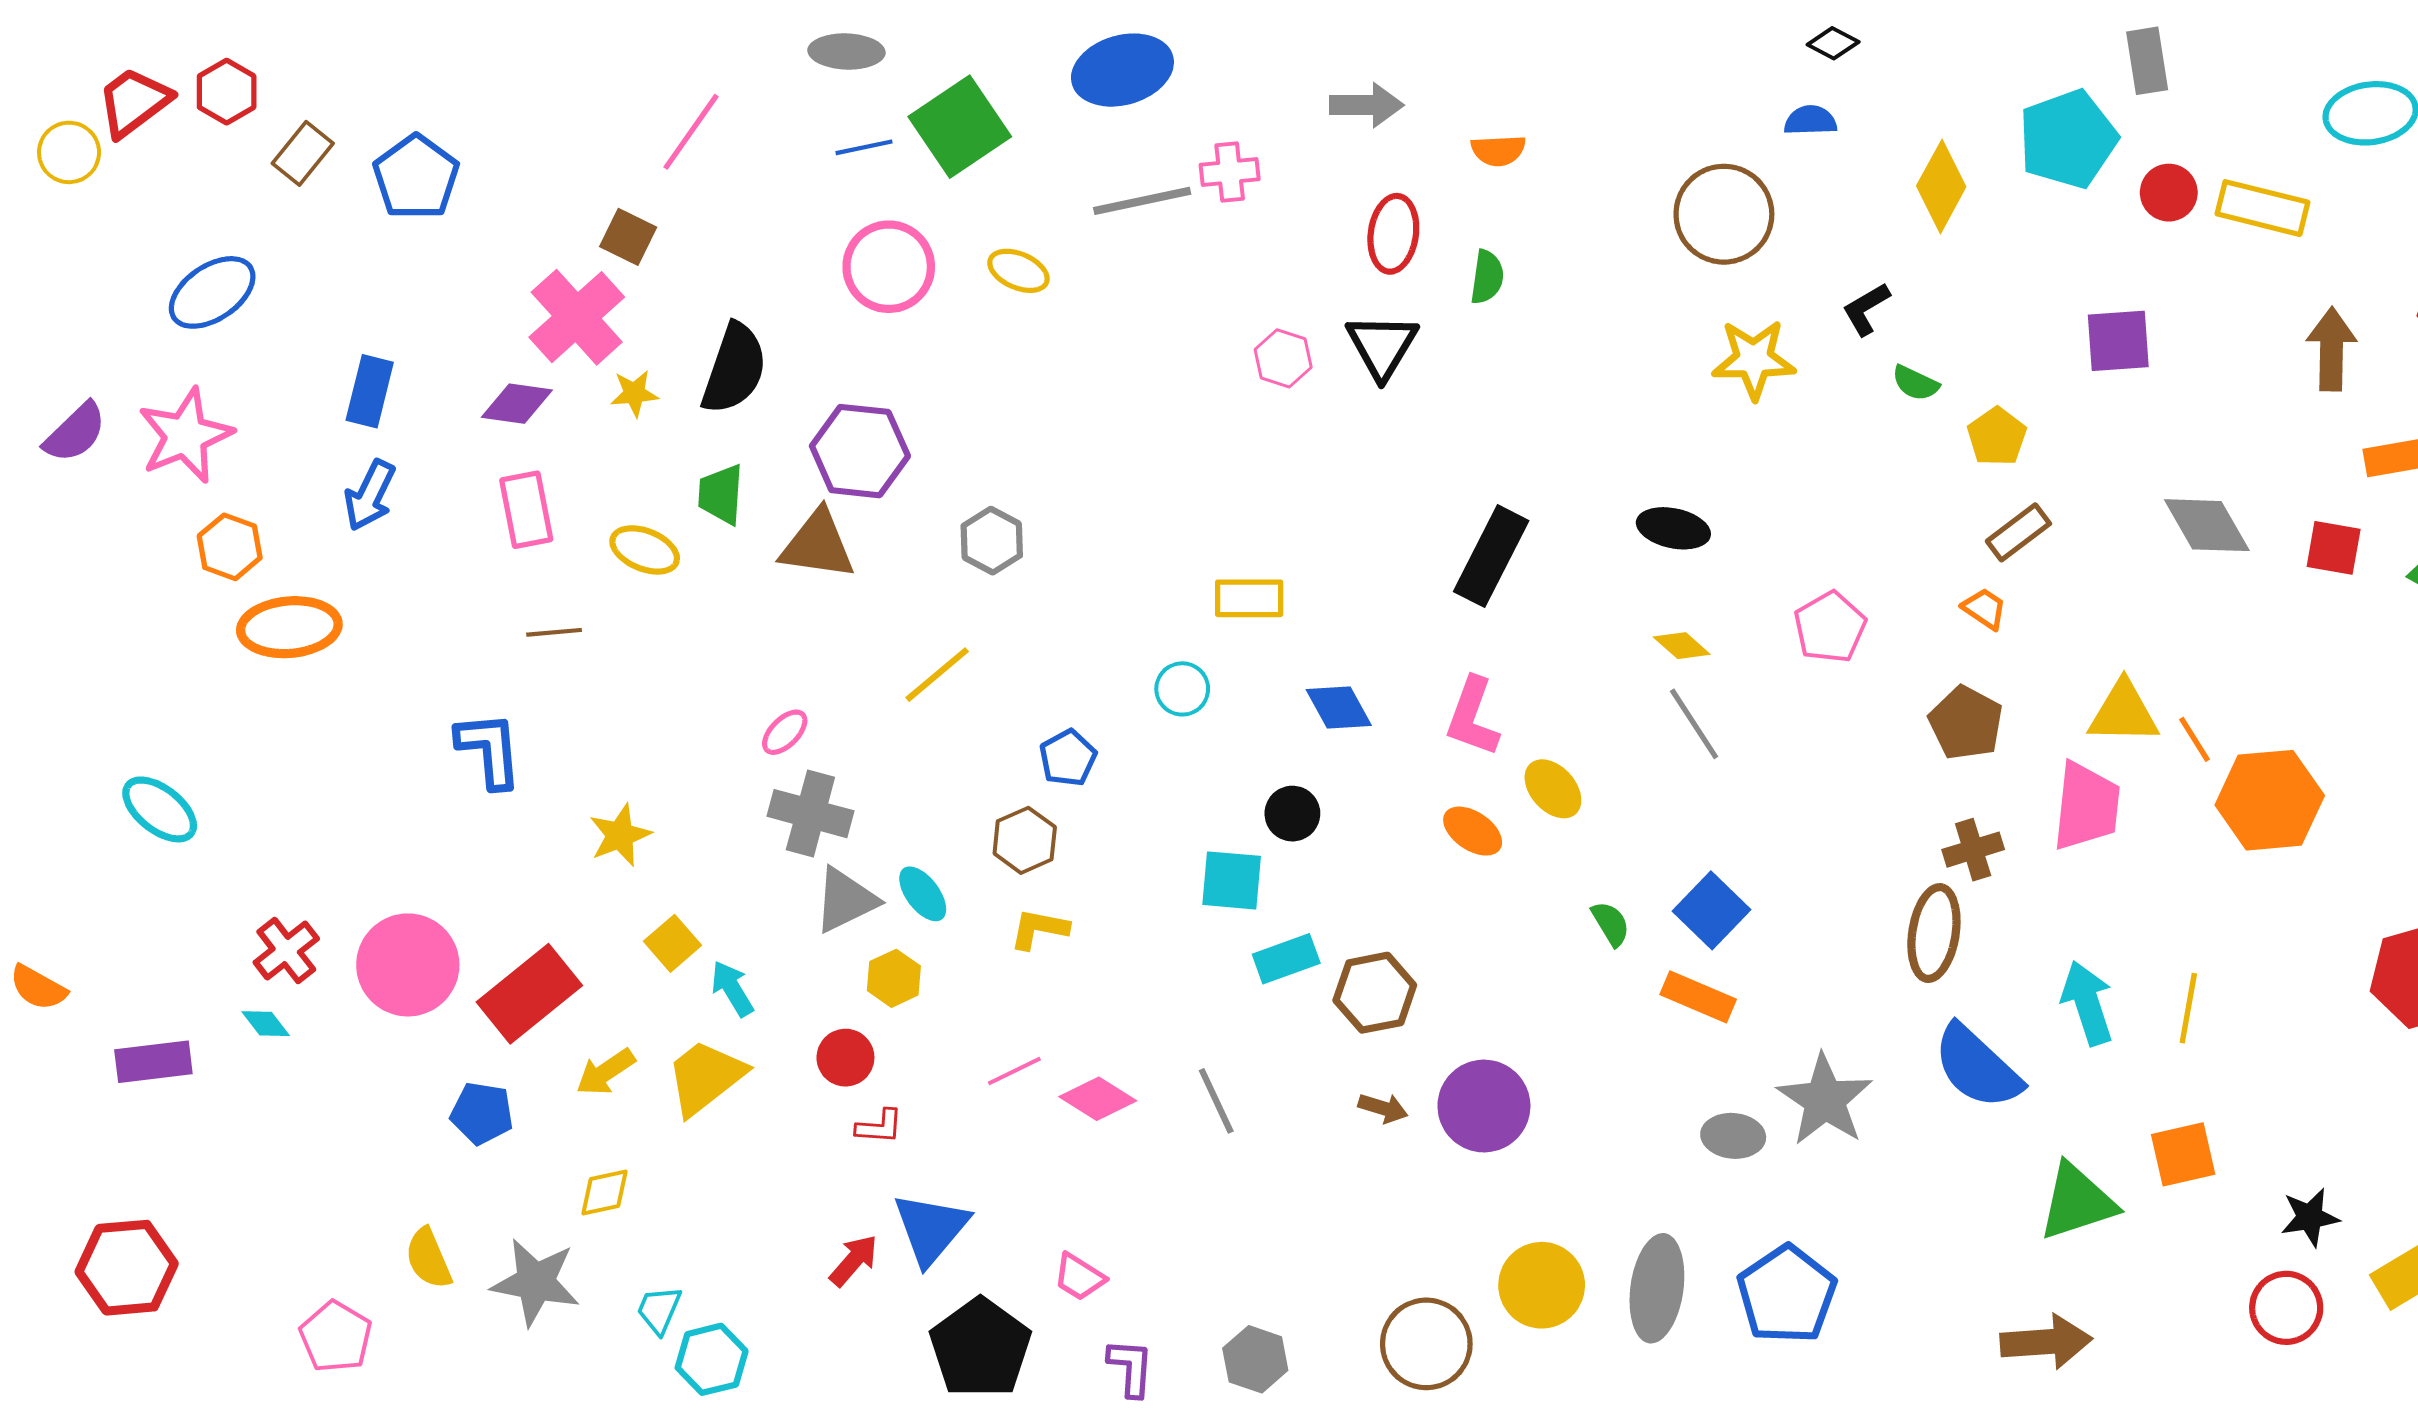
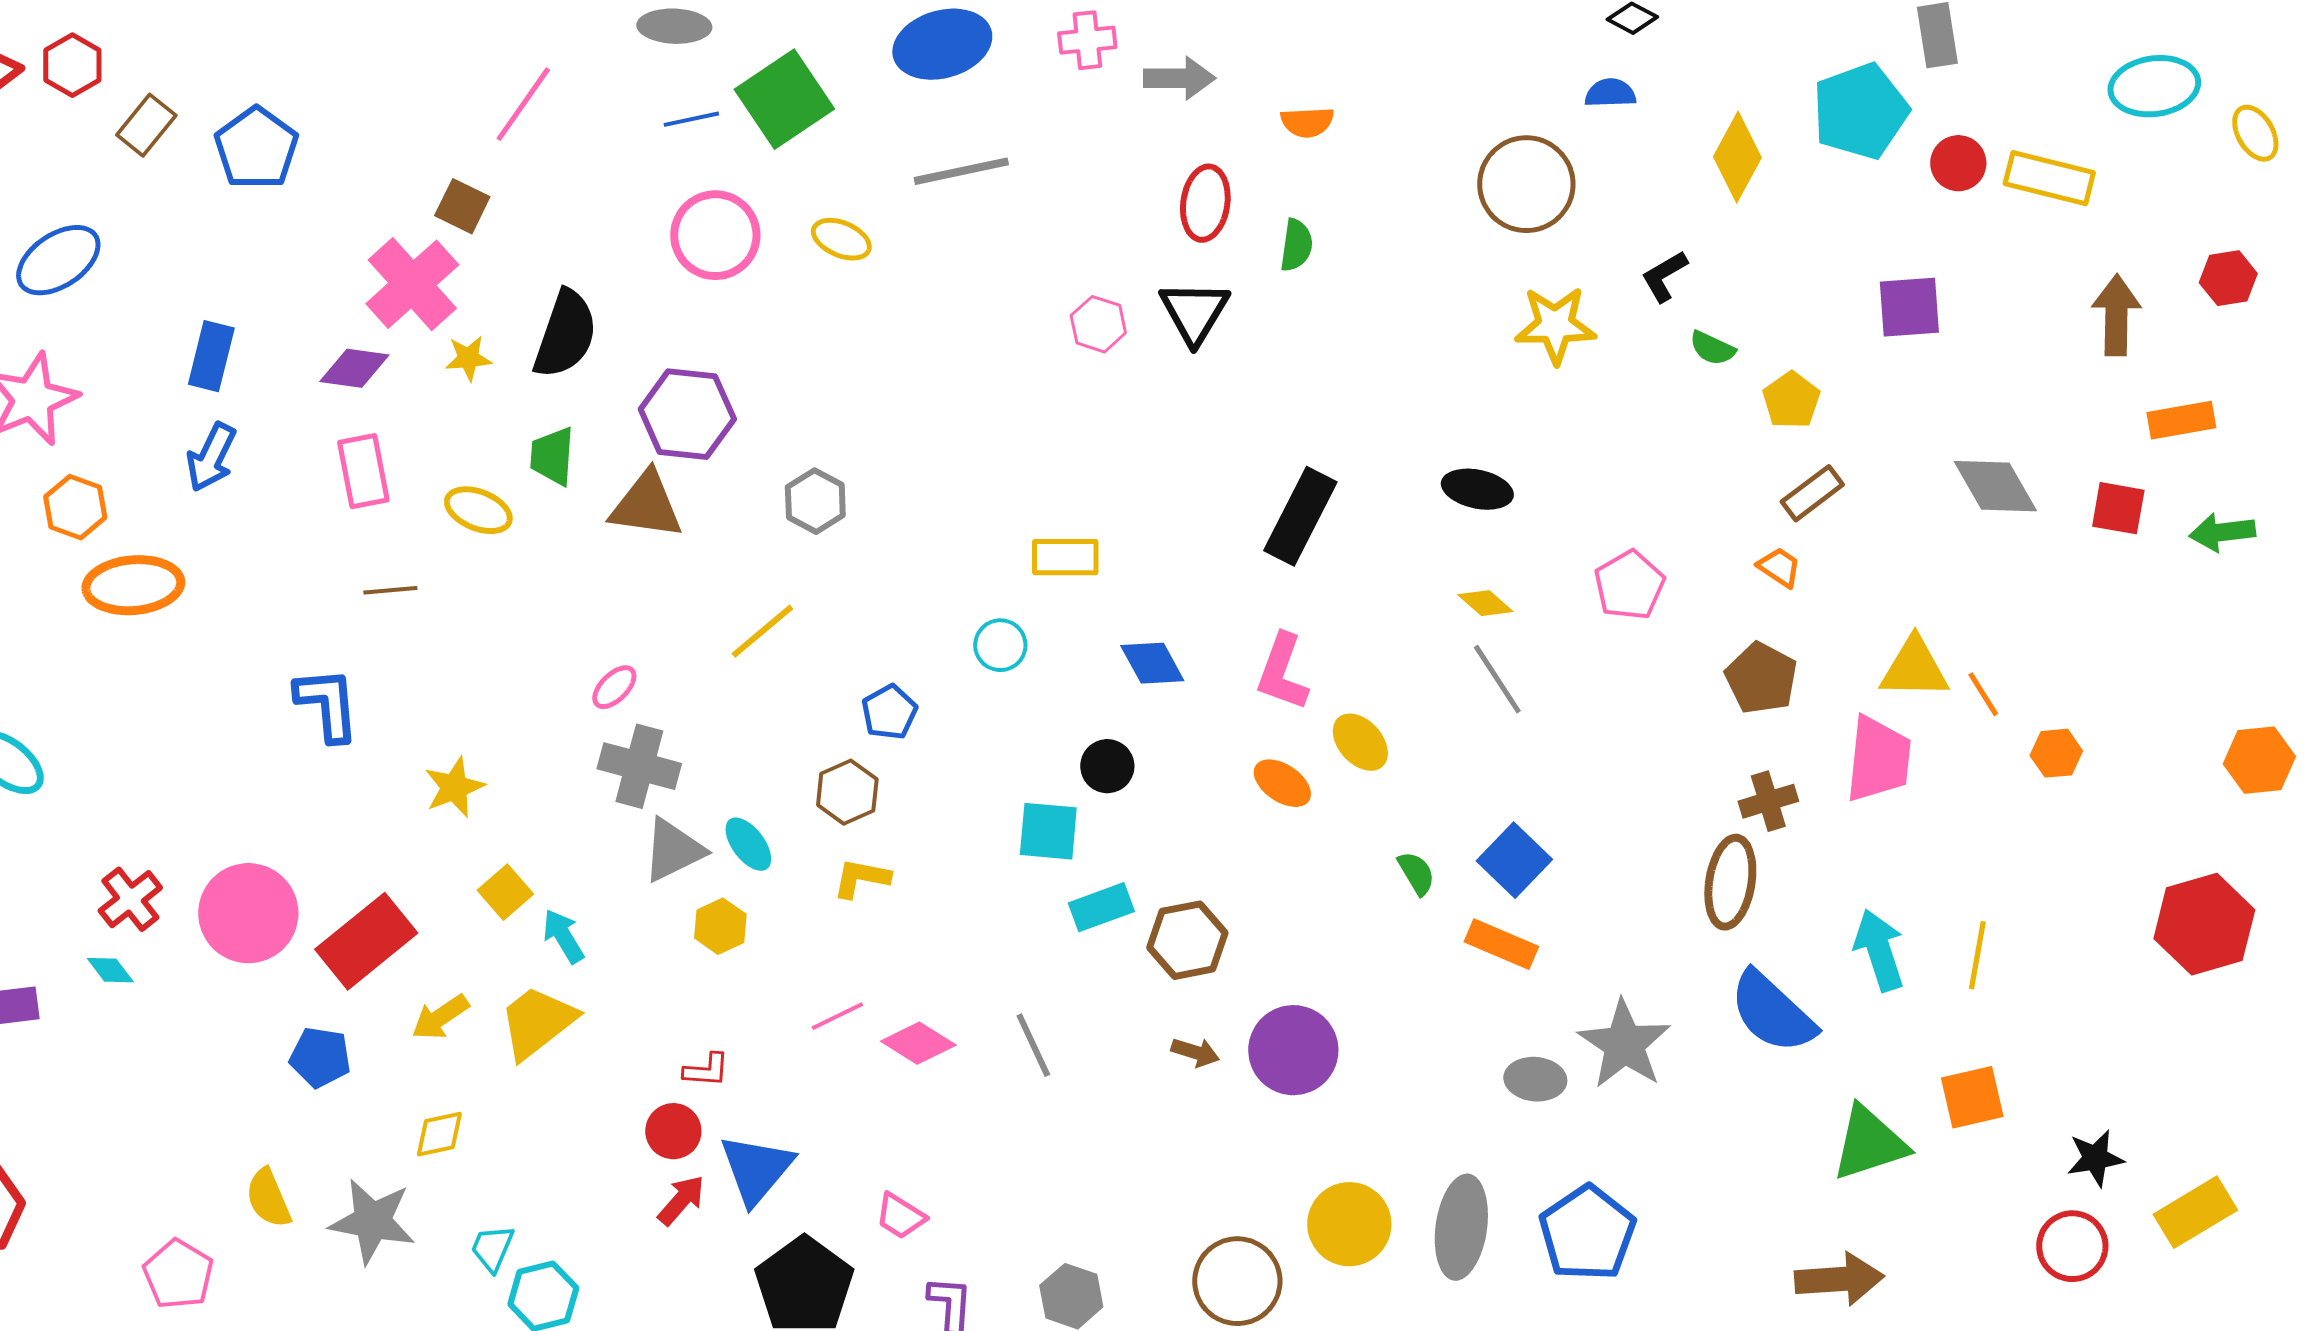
pink cross: (1230, 172) -> (1087, 40), moved
orange hexagon: (2270, 800) -> (2056, 753), size x0.5
red circle: (845, 1058) -> (673, 1131), moved

